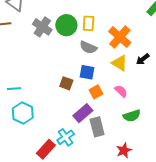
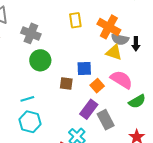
green circle: (66, 25) -> (40, 60), moved
gray semicircle: (88, 47) -> (120, 39), moved
black arrow: (143, 59) -> (136, 44), turned -40
cyan line: (14, 89) -> (27, 99), moved
pink semicircle: (121, 91) -> (121, 80), size x1.6

